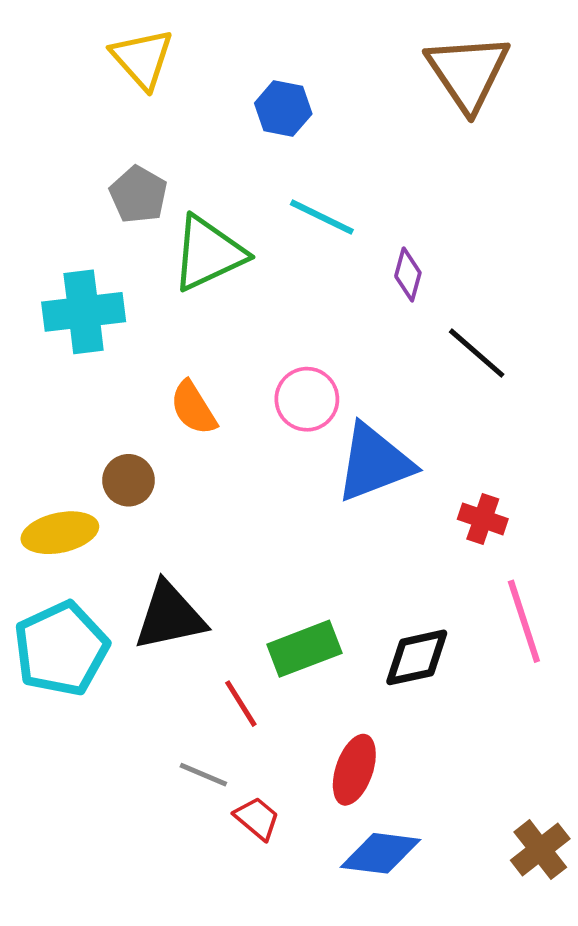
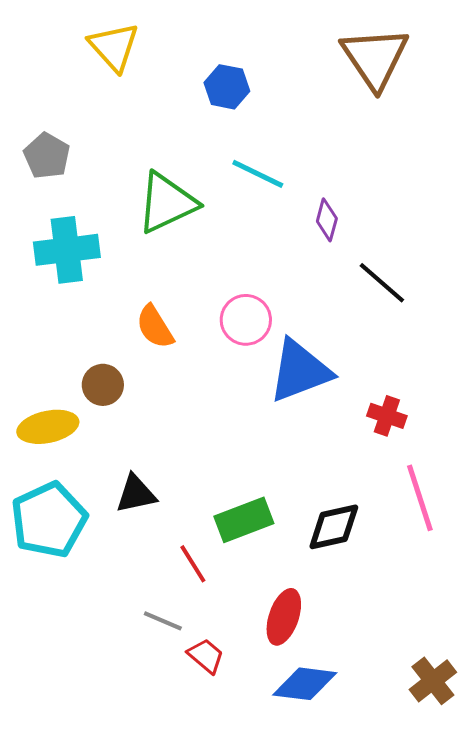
gray pentagon: (138, 195) -> (47, 156), moved
black triangle: (170, 616) -> (136, 494), size x0.7

